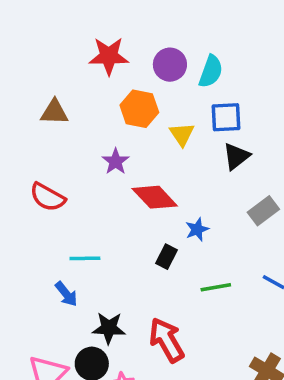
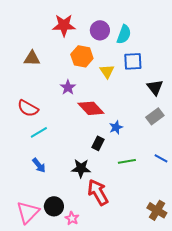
black triangle: (236, 156) -> (155, 87), moved, turned -30
cyan line: (85, 258) -> (39, 132), moved, turned -30
black star: (109, 328) -> (81, 168), moved

